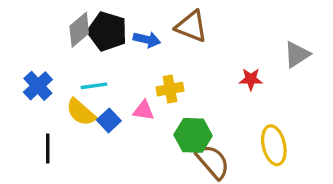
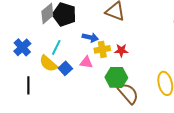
blue arrow: (147, 40) -> (90, 37), moved
red star: (251, 79) -> (121, 50), moved
cyan line: (94, 86) -> (56, 47), turned -56

